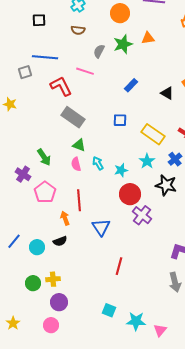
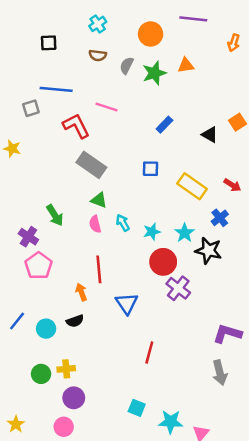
gray semicircle: (99, 51) -> (127, 65), moved
cyan star: (147, 161) -> (185, 233), moved
pink pentagon: (45, 192) -> (39, 266), moved

